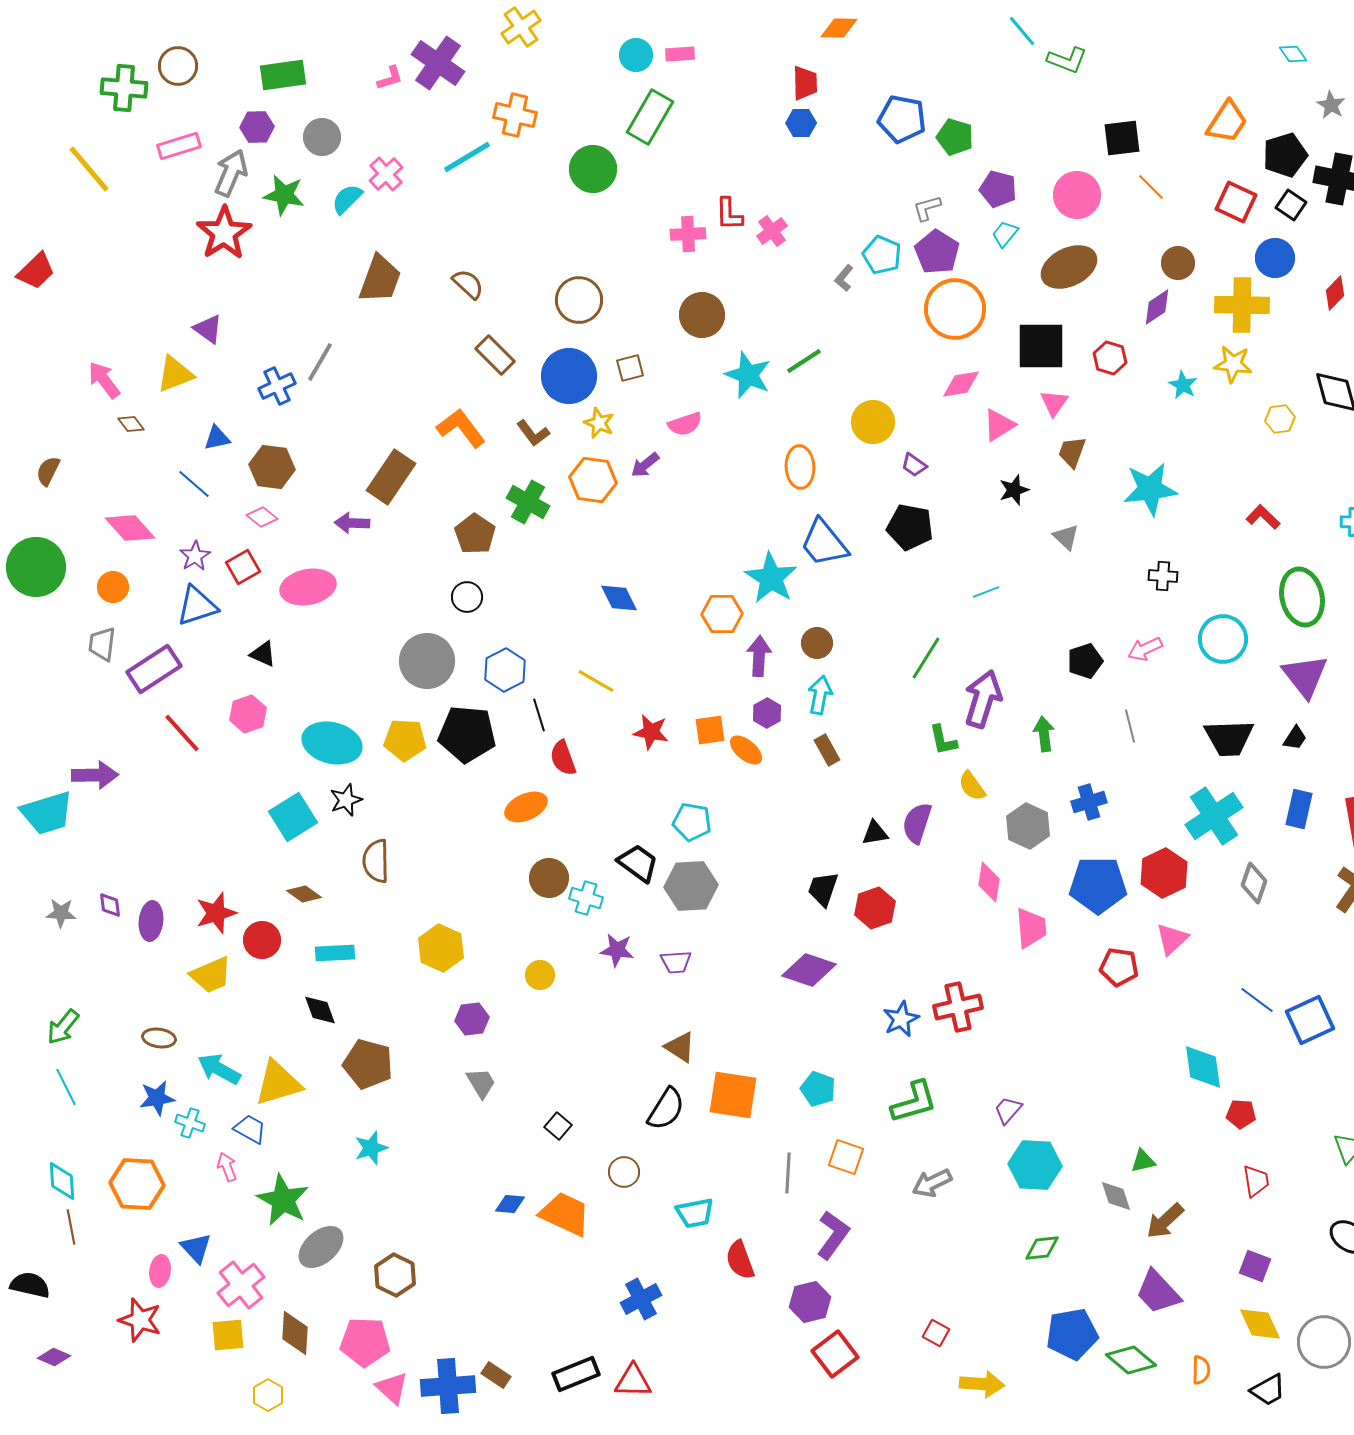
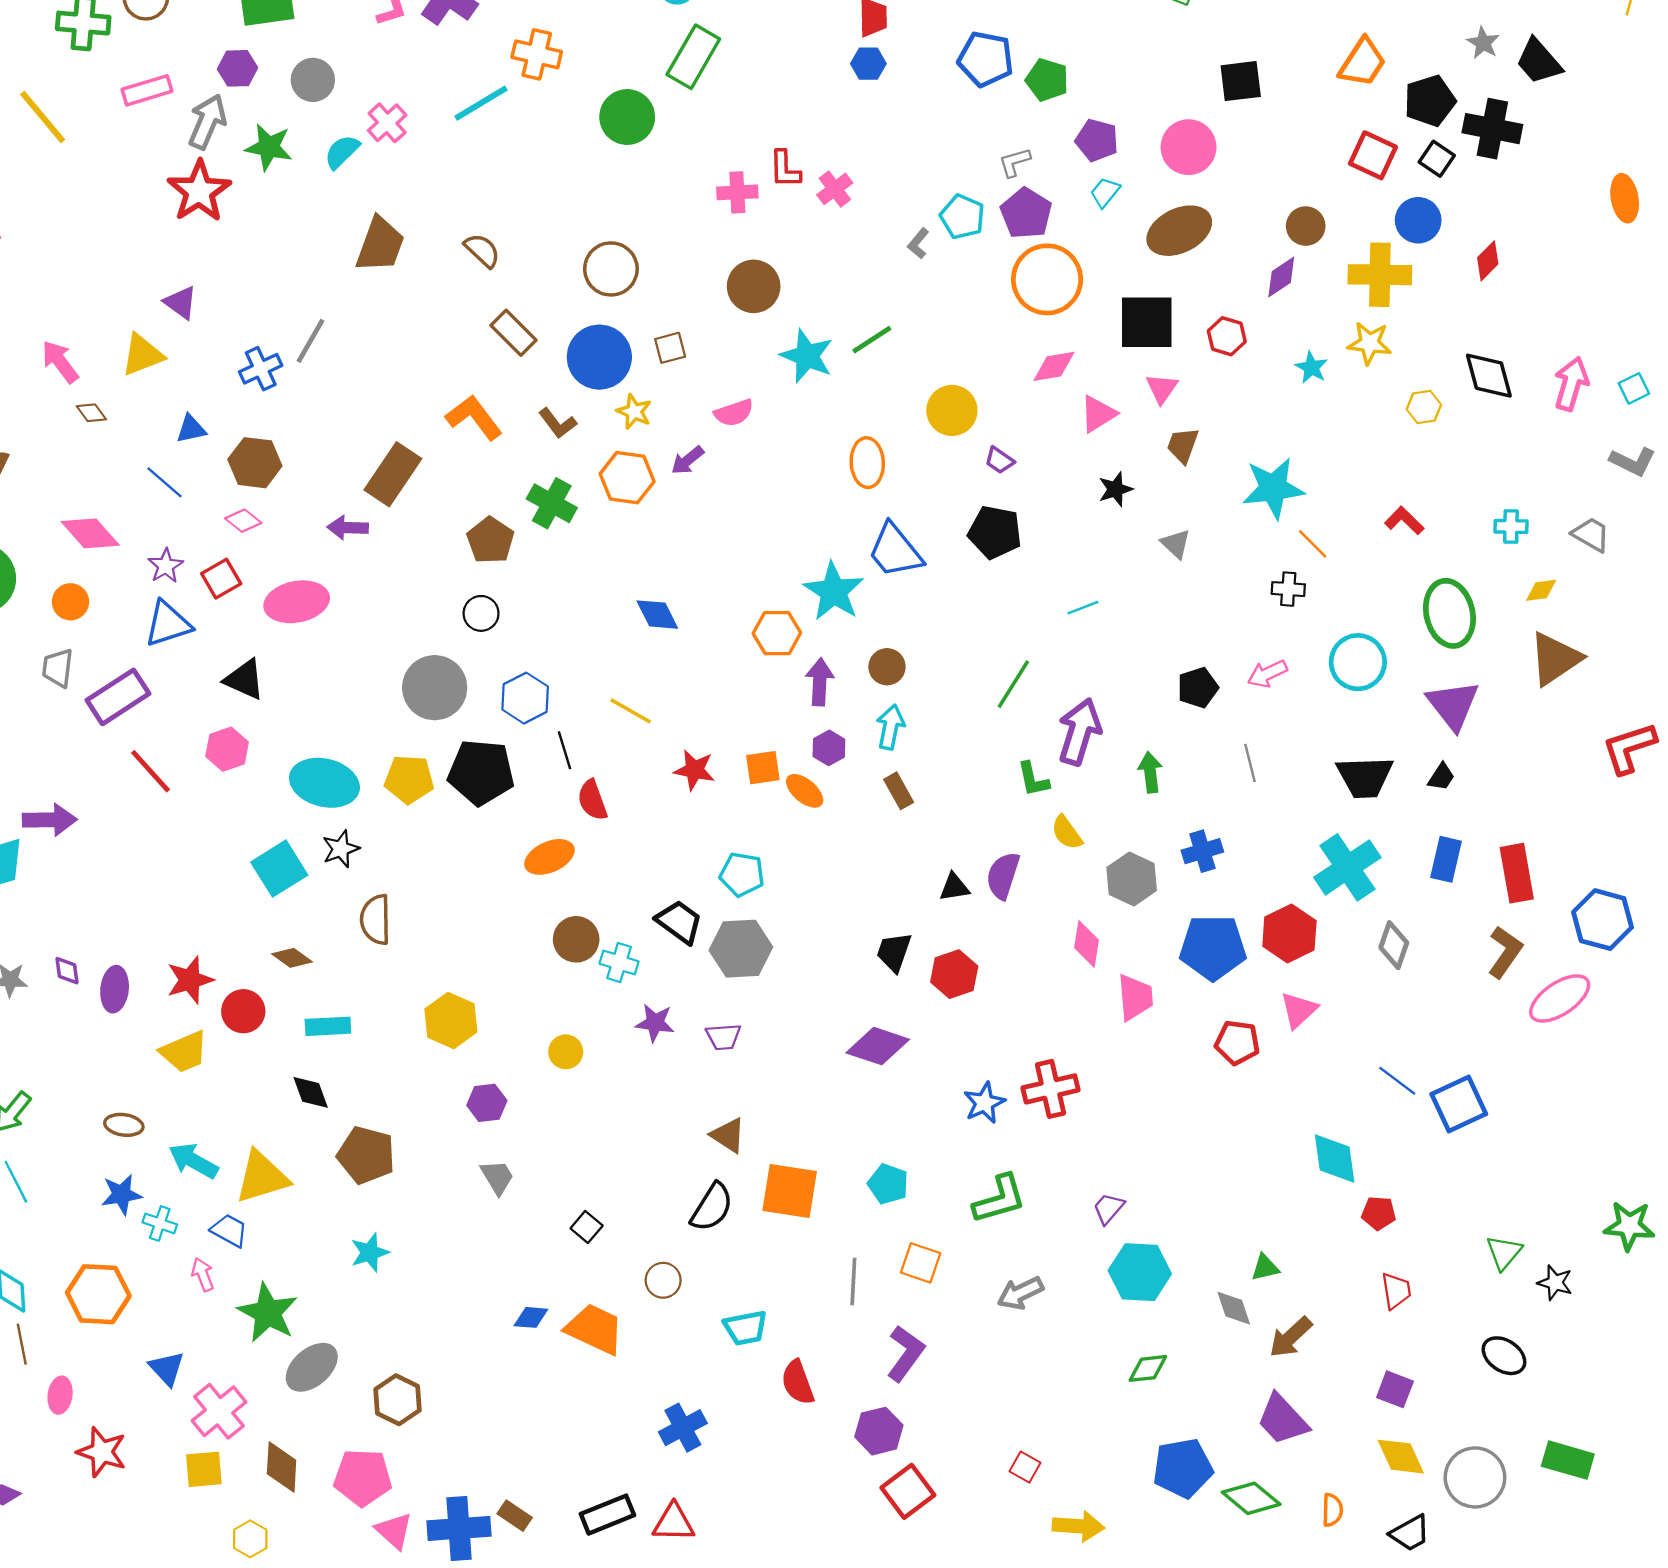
orange line: (1151, 187) -> (1313, 544), moved
black triangle: (263, 654) -> (244, 680), size x1.4
pink ellipse: (160, 1271) -> (60, 1395), moved

